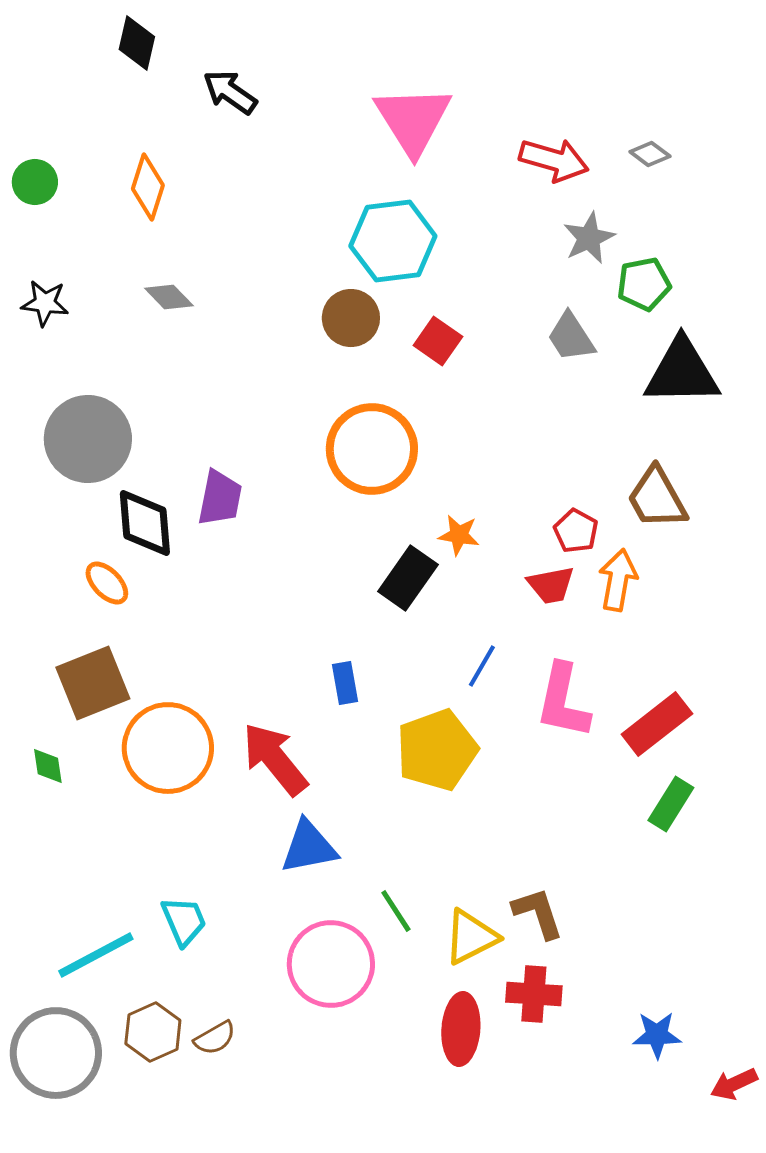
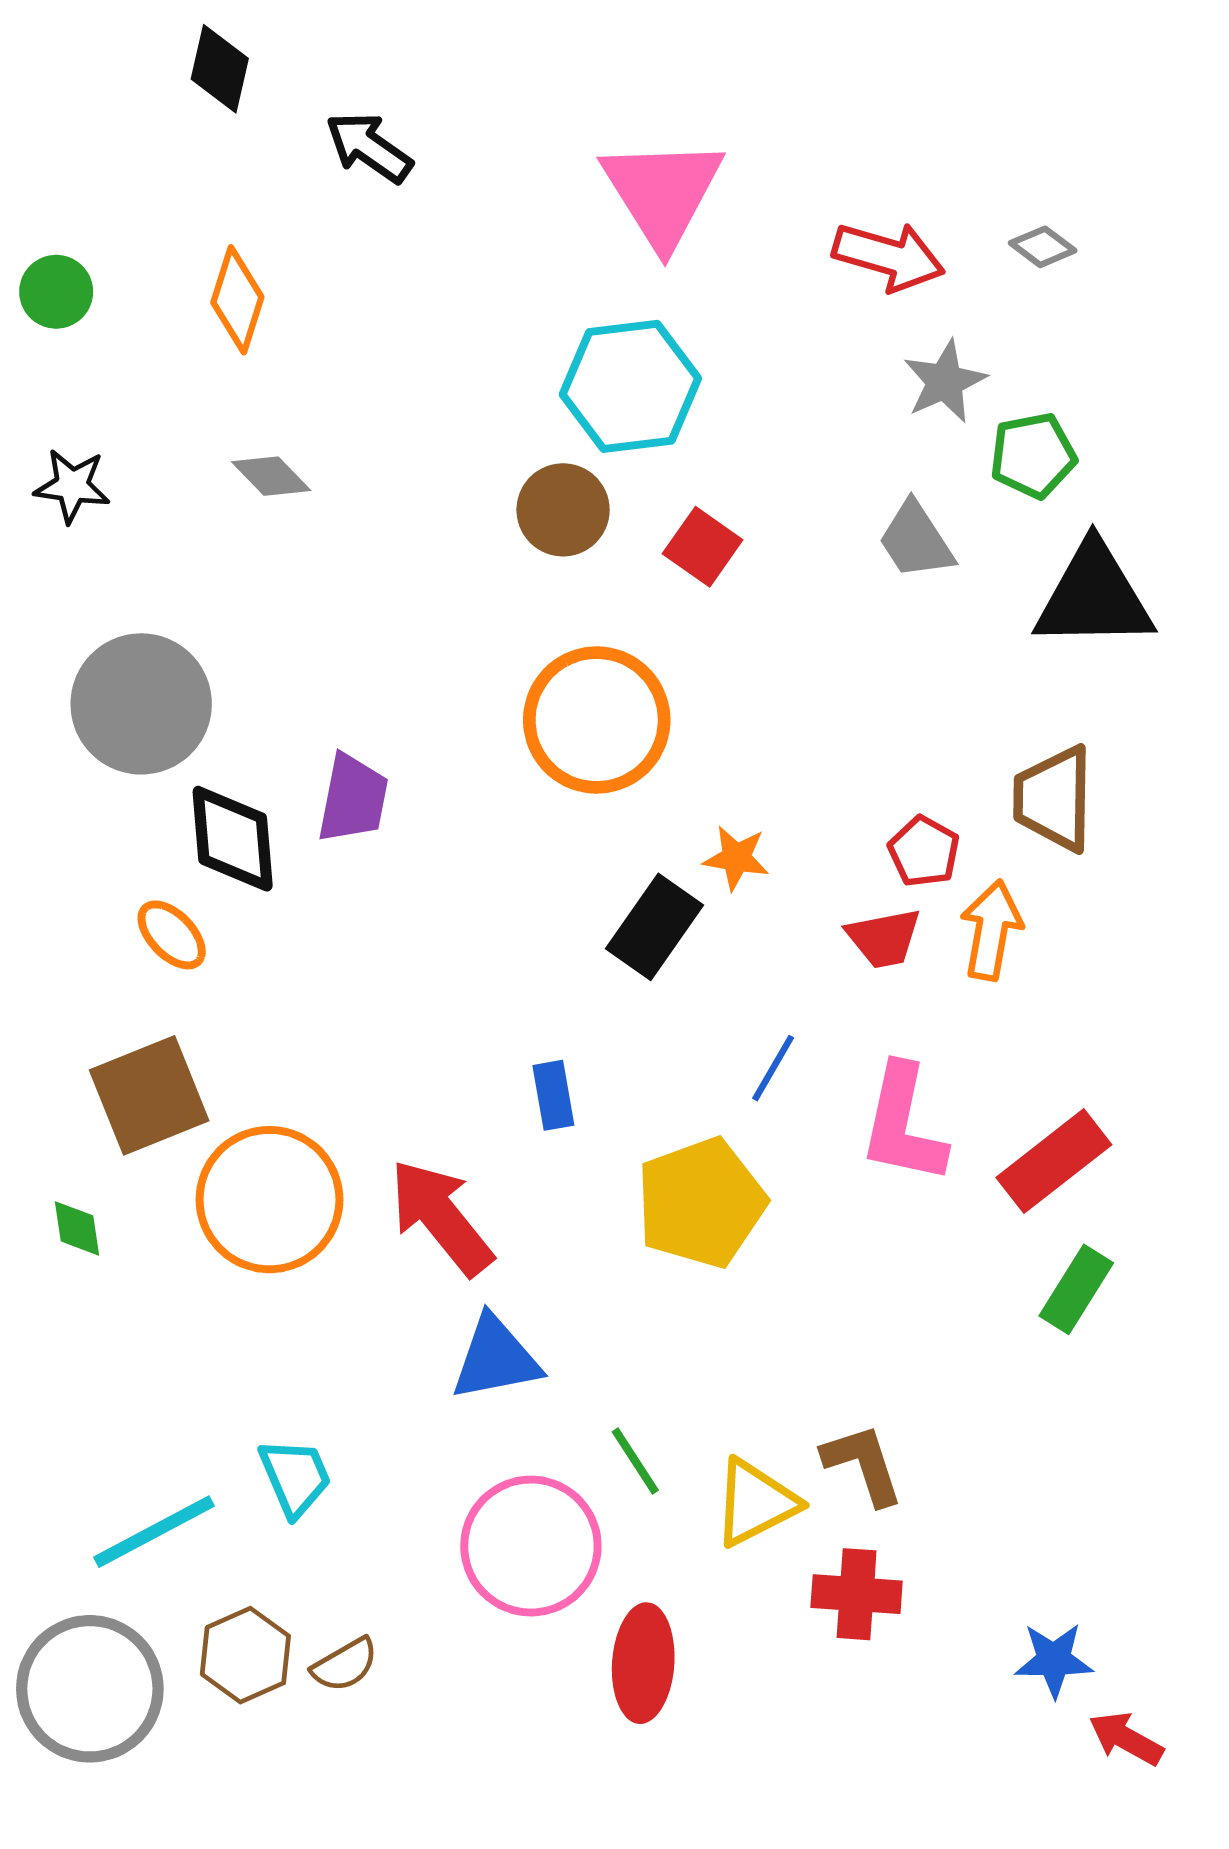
brown trapezoid: (657, 498) -> (1054, 799), turned 30
red ellipse: (461, 1029) -> (643, 1663), moved
red arrow: (734, 1084) -> (1126, 1739), moved, turned 54

